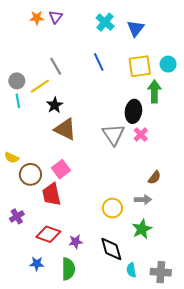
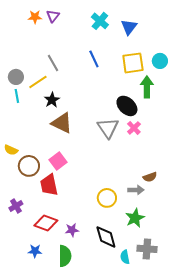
black ellipse: (133, 111) -> (127, 106), turned -55
brown semicircle: (154, 178) -> (150, 177), moved, turned 32
gray cross: (161, 272) -> (147, 249), moved

